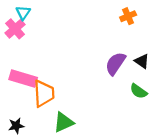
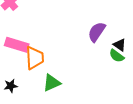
black triangle: (142, 61) -> (120, 45), moved

